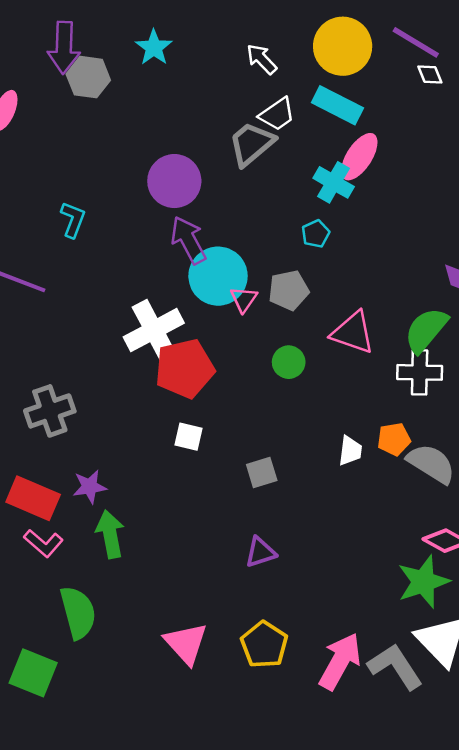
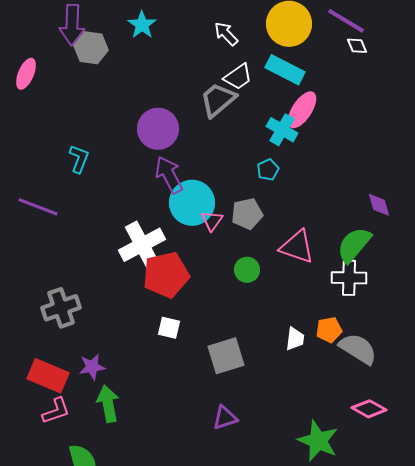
gray square: (262, 473) -> (226, 356), size x1.5
pink L-shape: (43, 543) -> (56, 411), turned -60
green star: (423, 582) -> (318, 441), moved, turned -30

